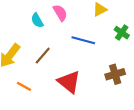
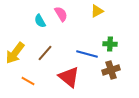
green cross: (122, 33) -> (110, 44), moved, turned -32
blue line: (83, 40) -> (87, 54), moved

